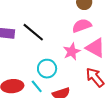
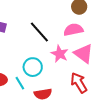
black line: (33, 32) -> (39, 32), moved
pink star: (72, 52) -> (60, 54), turned -30

